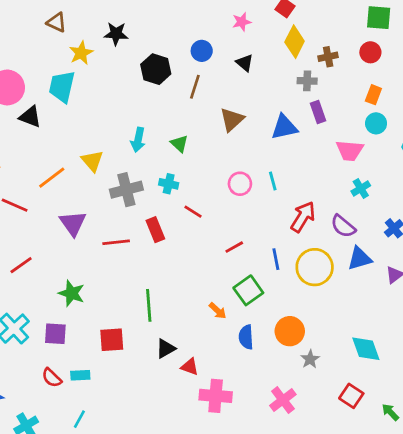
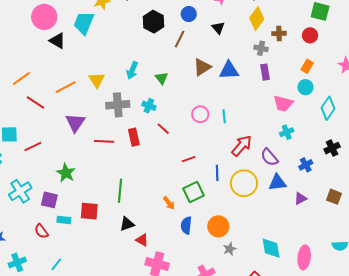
blue triangle: (284, 127) -> (229, 70), moved
cyan rectangle: (80, 375) -> (64, 220), moved

